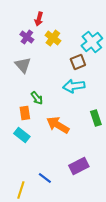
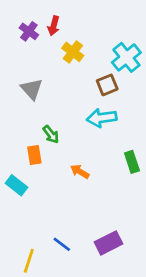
purple cross: (27, 37) -> (29, 31), moved
orange arrow: (58, 125) -> (80, 171), size x0.6
cyan rectangle: (22, 135) -> (16, 185), moved
purple rectangle: (79, 166) -> (109, 243), moved

